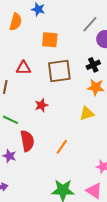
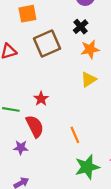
red star: (41, 105) -> (41, 99), moved
orange line: (62, 147) -> (75, 135), moved, turned -42

